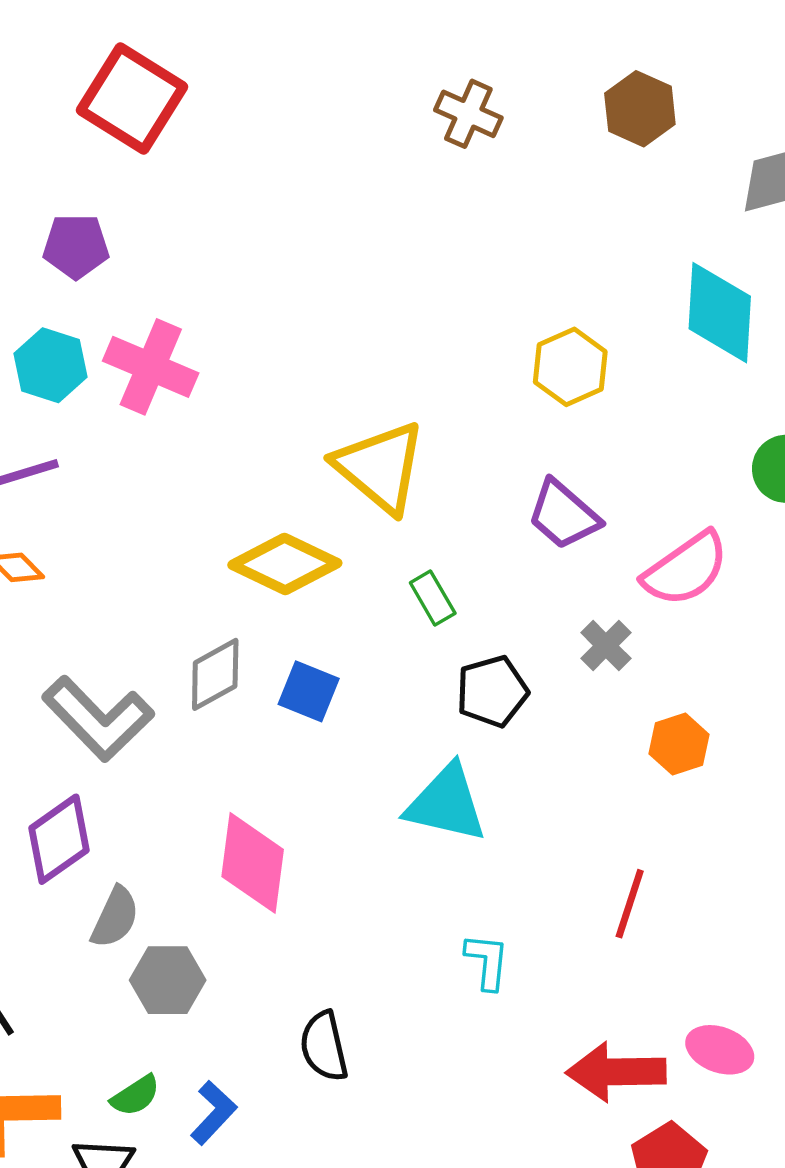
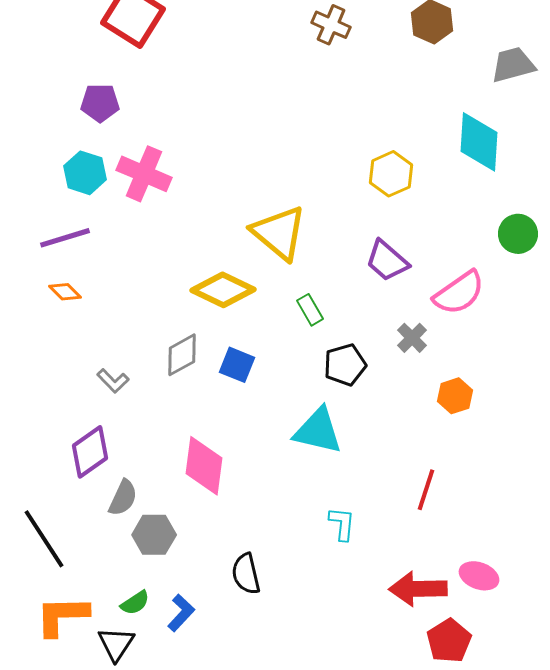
gray L-shape: (98, 719) -> (113, 381), size x0.5

